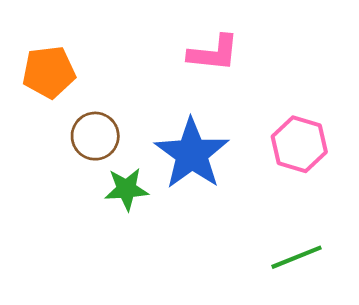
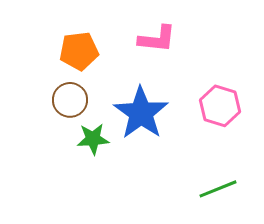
orange pentagon: (49, 72) -> (79, 51), moved

